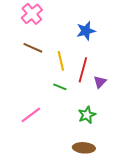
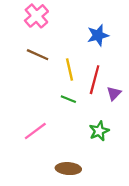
brown ellipse: (84, 148) -> (68, 169), moved

